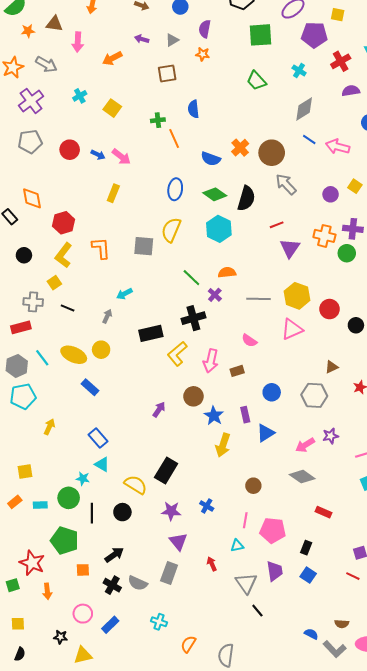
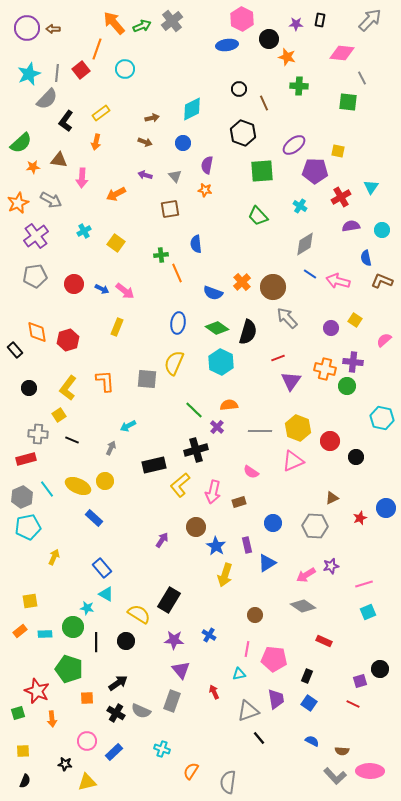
gray triangle: (172, 40) -> (175, 176), turned -40
red hexagon: (64, 223) -> (68, 340), moved
gray triangle: (246, 583) -> (248, 711), turned 45
blue semicircle: (311, 634) -> (312, 741), moved

